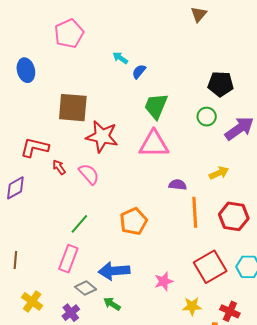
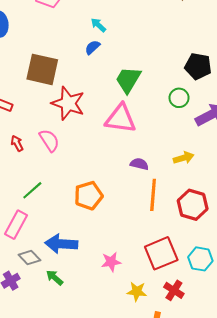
blue semicircle: (139, 72) -> (92, 47), moved
red arrow: (59, 167) -> (17, 143), moved
red cross: (230, 311) -> (174, 290), moved

